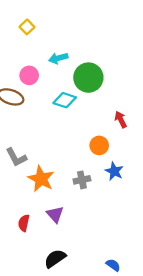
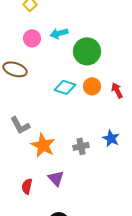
pink circle: (29, 75) -> (32, 38), moved
cyan diamond: (65, 100) -> (65, 87), moved
orange circle: (99, 145) -> (92, 86), moved

